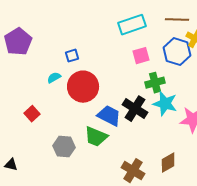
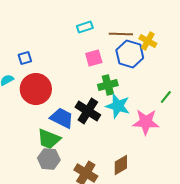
brown line: (177, 20) -> (121, 34), moved
cyan rectangle: (132, 25) -> (85, 27), size x0.6
gray hexagon: (64, 147) -> (49, 159), moved

